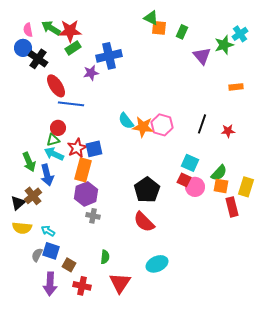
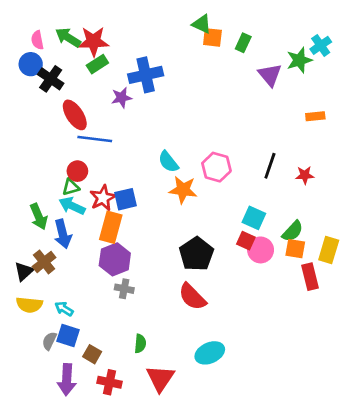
orange star: (143, 127) -> (183, 190), moved

